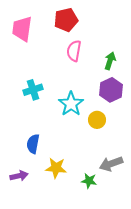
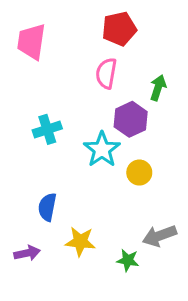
red pentagon: (66, 20) -> (119, 29), moved
purple hexagon: (111, 90) -> (131, 119), moved

